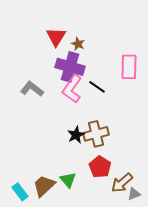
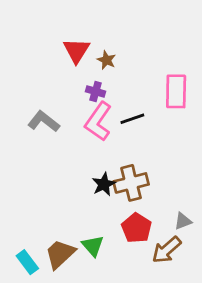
purple cross: (70, 67) -> (96, 91), size x0.5
black line: (97, 87) -> (132, 119), turned -54
gray triangle: (134, 194) -> (183, 221), moved

